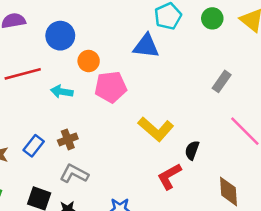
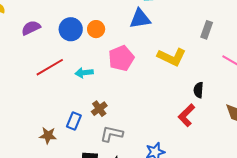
orange circle: (89, 61) -> (96, 29), moved
yellow L-shape: (156, 129) -> (172, 57), moved

